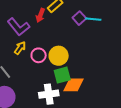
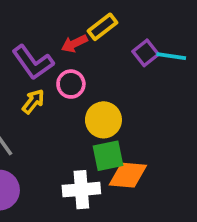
red arrow: (40, 15) -> (74, 44), turned 40
pink circle: (39, 55) -> (71, 84), moved

